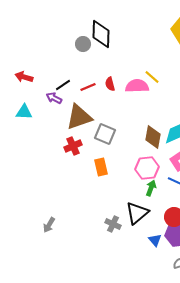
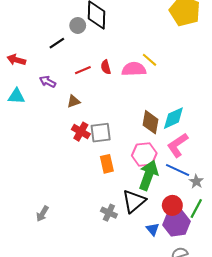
black line: (63, 85) -> (57, 43), moved
brown triangle: (79, 117) -> (74, 101), size x0.5
gray square: (105, 134) -> (101, 133), moved, turned -30
red cross: (73, 146) -> (81, 132), moved, turned -36
orange rectangle: (101, 167) -> (107, 164), moved
green arrow: (151, 188) -> (148, 175), size x1.8

